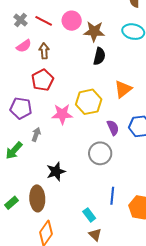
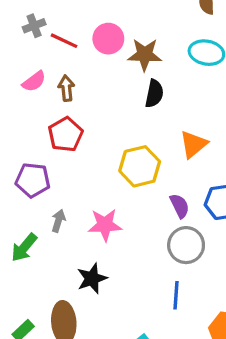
gray cross: (21, 20) -> (34, 26), moved, turned 32
pink star: (62, 114) -> (105, 225), moved
gray circle: (100, 153) -> (186, 245), moved
blue line: (112, 196) -> (176, 295), moved

